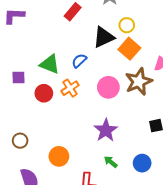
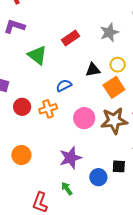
black triangle: (104, 37) -> (93, 70), size x0.7
green triangle: (50, 64) -> (37, 55), moved
orange circle: (59, 156) -> (21, 155), moved
blue circle: (142, 163) -> (98, 177), moved

